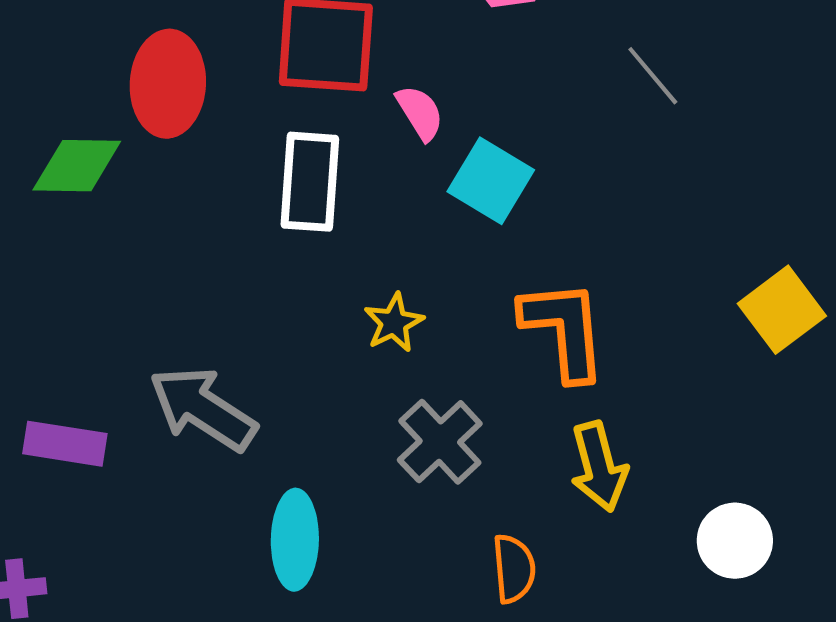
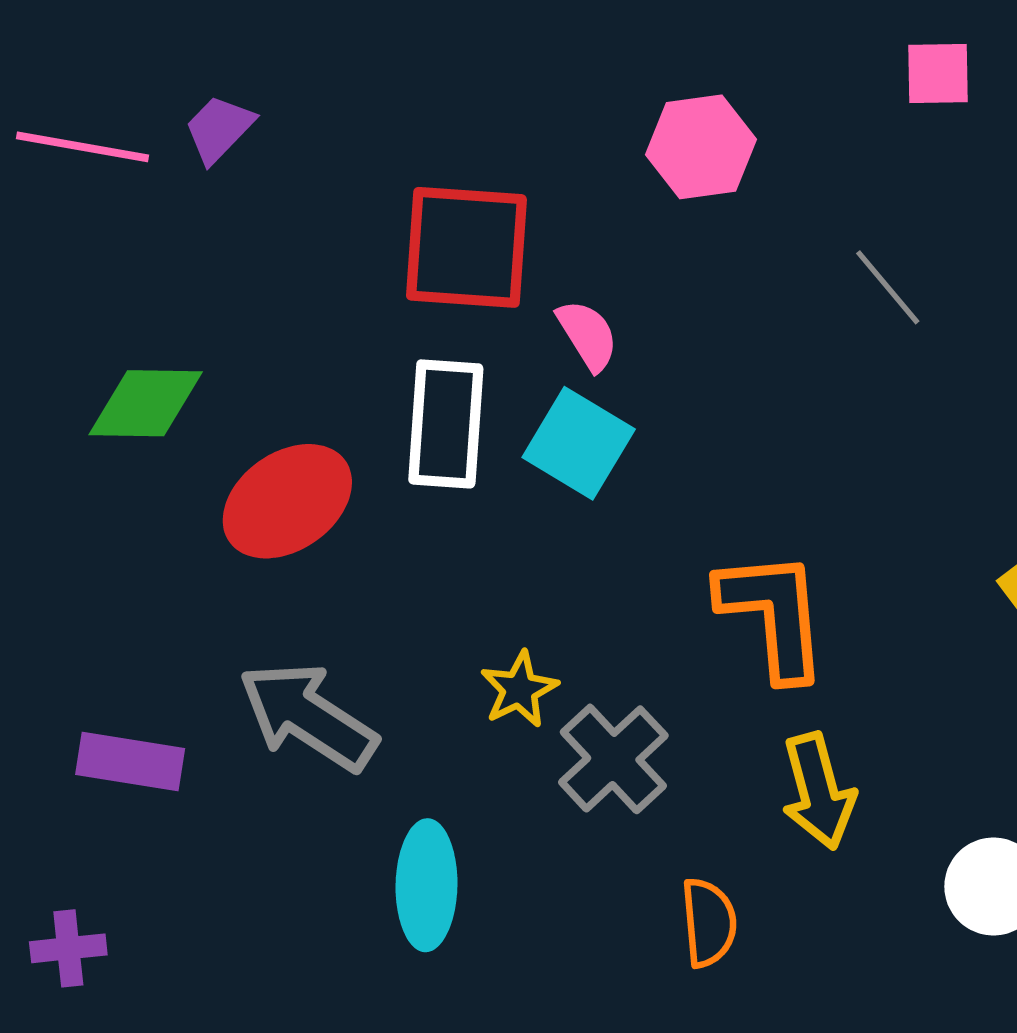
red ellipse: (168, 84) -> (287, 501), moved, turned 52
cyan square: (491, 181) -> (579, 443), moved
yellow star: (394, 323) -> (519, 689), moved

